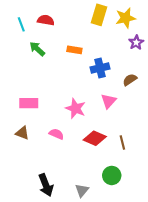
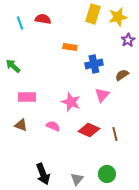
green arrow: (37, 49) -> (13, 66), moved
green circle: (112, 175) -> (107, 174), moved

